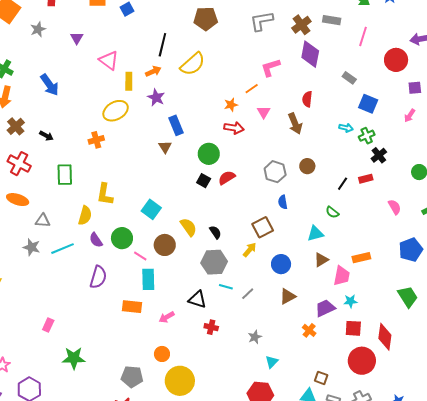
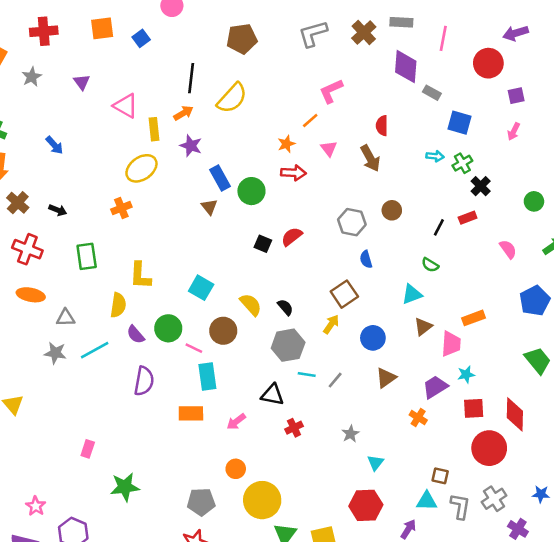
purple diamond: (310, 54) -> (406, 67), moved
blue arrow: (50, 85) -> (54, 145), size x0.7
green circle: (209, 154) -> (251, 191), moved
red cross: (211, 327) -> (294, 428), turned -32

